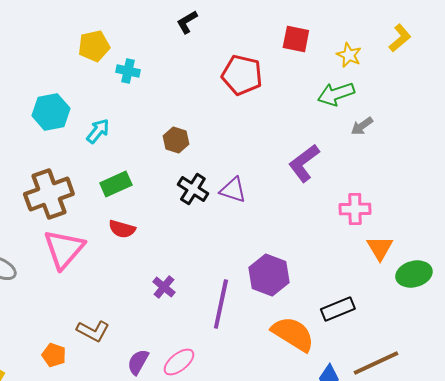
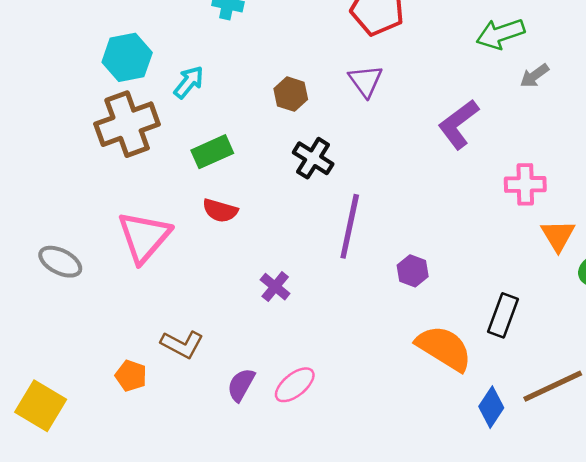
purple triangle: (233, 190) -> (365, 81), moved, turned 36
brown cross: (49, 194) -> (127, 124), moved
purple hexagon: (269, 275) -> (413, 271), size x0.6
purple line: (221, 304) -> (350, 226), moved
black rectangle: (338, 309) -> (503, 315), turned -48

